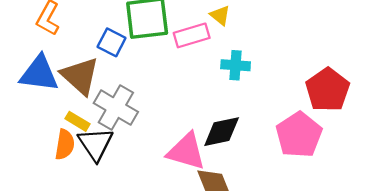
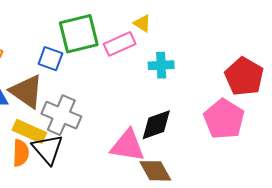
yellow rectangle: (77, 121) -> (29, 131), size x1.5

